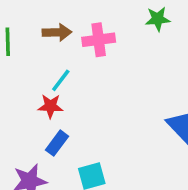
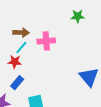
brown arrow: (57, 32) -> (21, 33), moved
pink cross: (99, 40) -> (46, 41), moved

